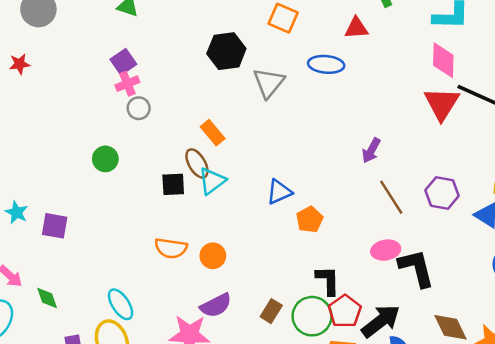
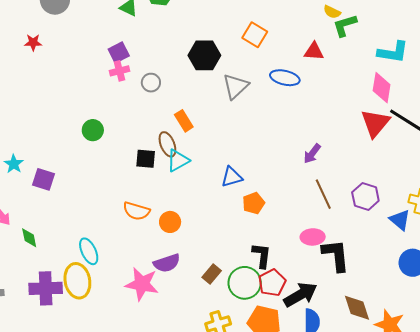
gray circle: (139, 108) -> (151, 83), moved

